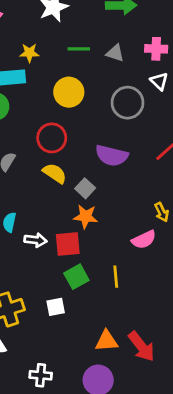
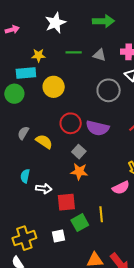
yellow circle: (69, 92) -> (54, 87), moved
red circle: (52, 138) -> (71, 123), moved
yellow semicircle: (55, 173) -> (44, 142), moved
red square: (68, 244) -> (66, 202), moved
green square: (76, 277) -> (80, 223), moved

